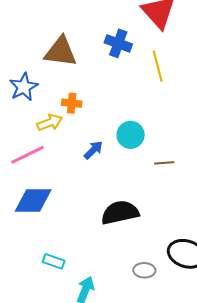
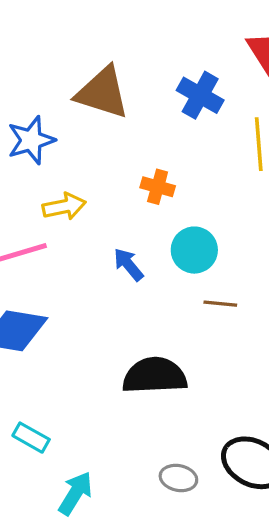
orange cross: (72, 103) -> (158, 187), moved
blue arrow: (93, 150) -> (128, 264), turned -95
brown line: (164, 163) -> (220, 304), moved

